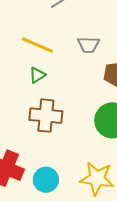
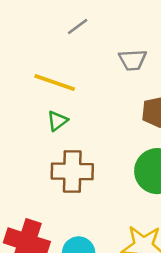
gray trapezoid: (89, 45) -> (133, 60), moved

